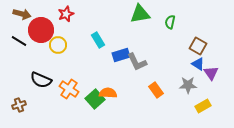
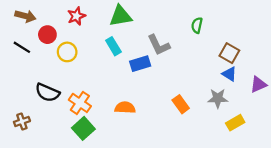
green triangle: (140, 14) -> (120, 16), moved
red circle: (41, 30) -> (47, 35), size x0.6
gray L-shape: (137, 62) -> (159, 45), moved
purple triangle: (211, 73) -> (258, 84), moved, turned 42
green square: (95, 99) -> (83, 128), moved

